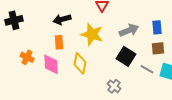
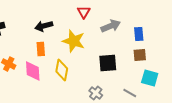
gray arrow: (129, 30) -> (111, 26), moved
black square: (126, 56) -> (108, 63), turned -36
gray line: (147, 69) -> (130, 93), moved

